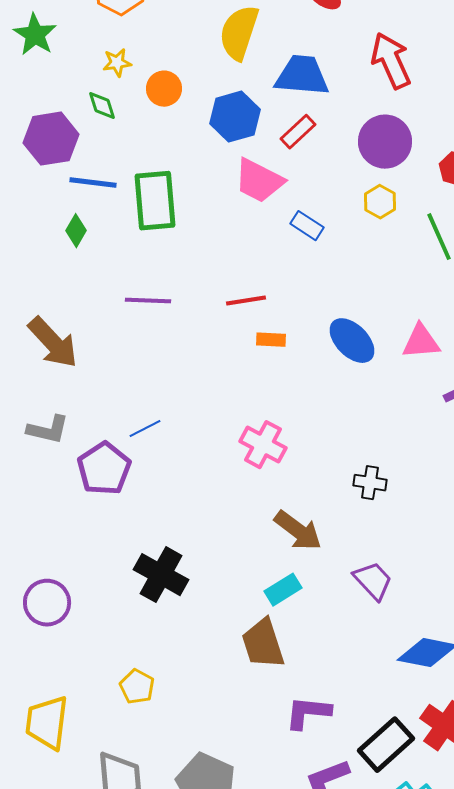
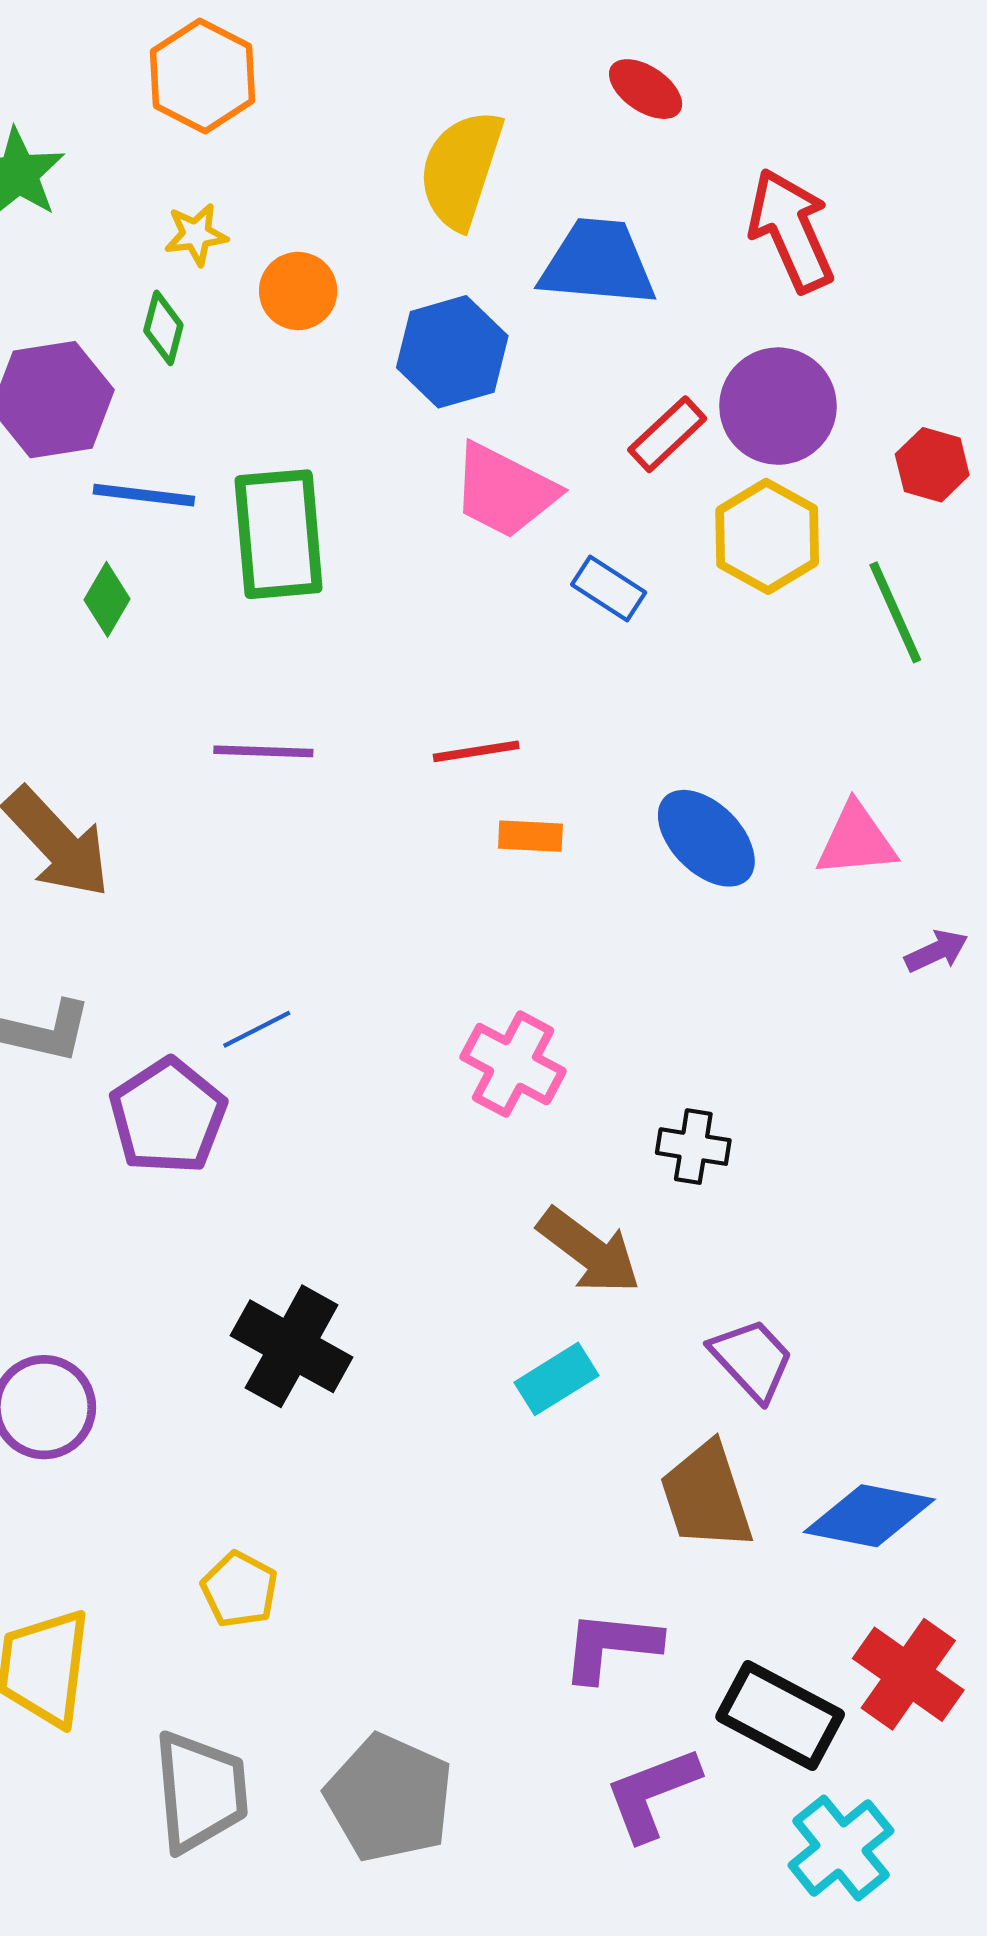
green diamond: (102, 106) -> (163, 328), turned 32
red rectangle: (298, 132) -> (667, 434), moved
yellow hexagon: (380, 202) -> (767, 536), size x1.5
black cross: (370, 483) -> (693, 1147), moved
brown trapezoid: (263, 644) -> (706, 1496), moved
black rectangle: (386, 745) -> (780, 1715), turned 70

